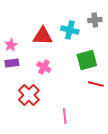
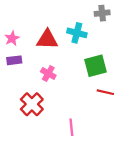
gray cross: (95, 20) -> (102, 13), moved
pink star: (11, 45) -> (12, 38), moved
purple rectangle: (12, 63) -> (14, 60), moved

